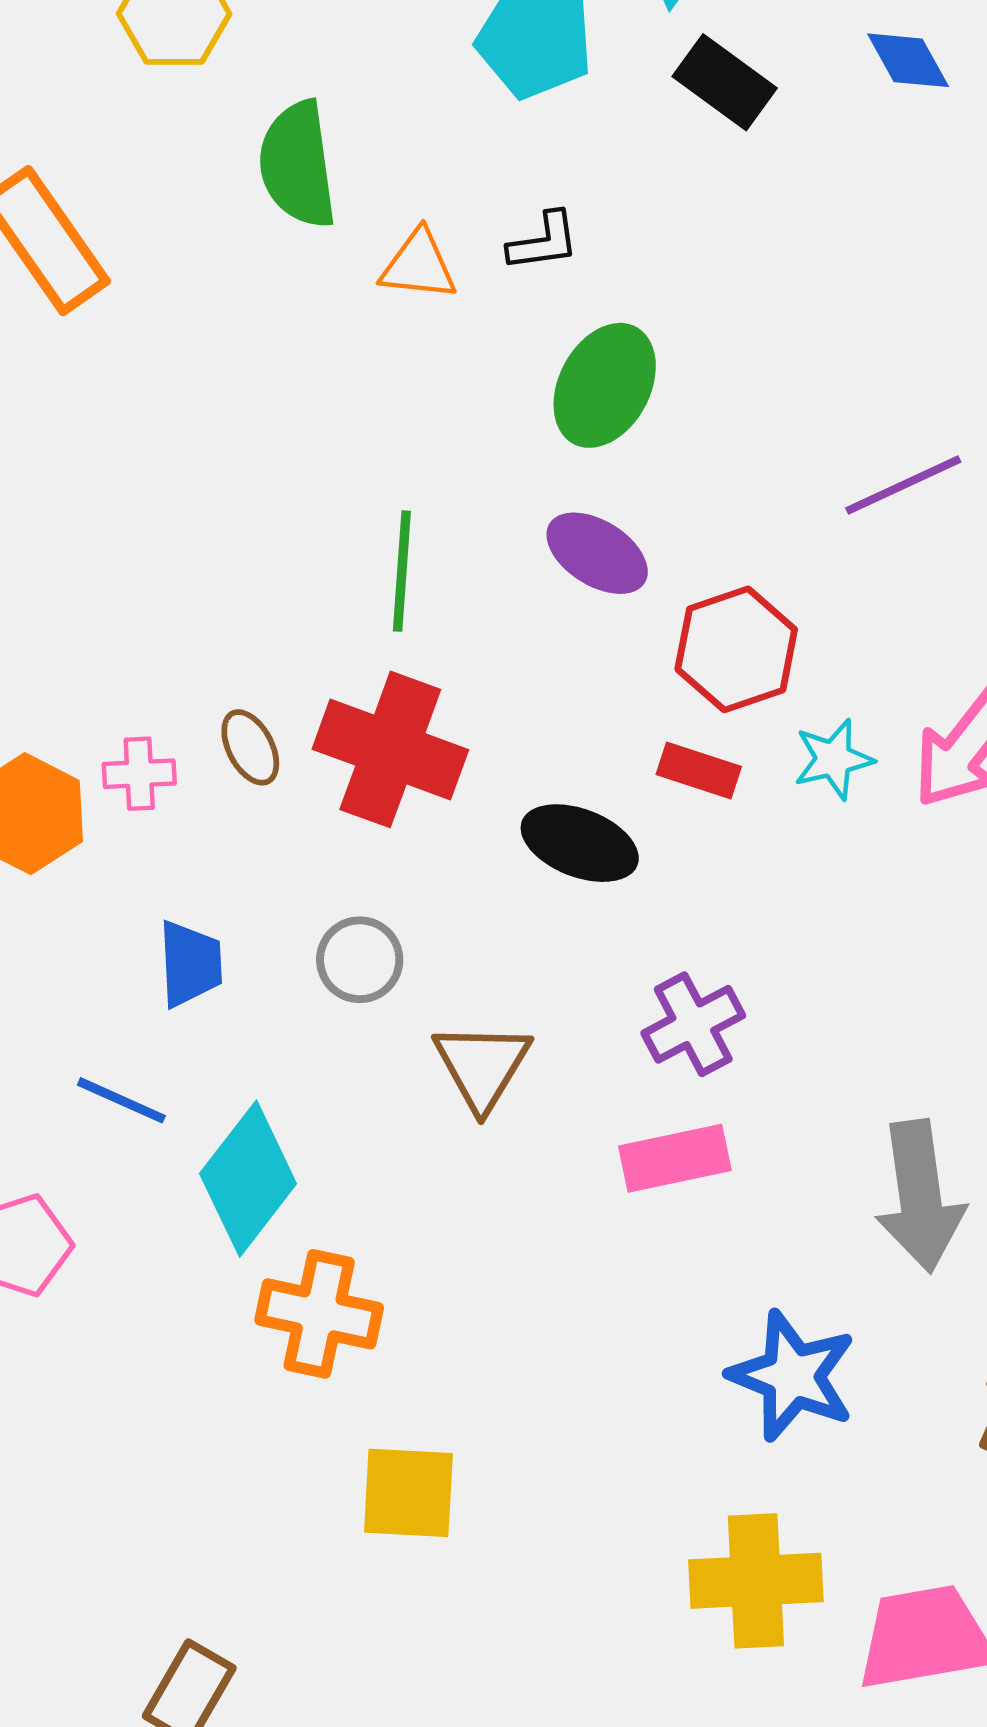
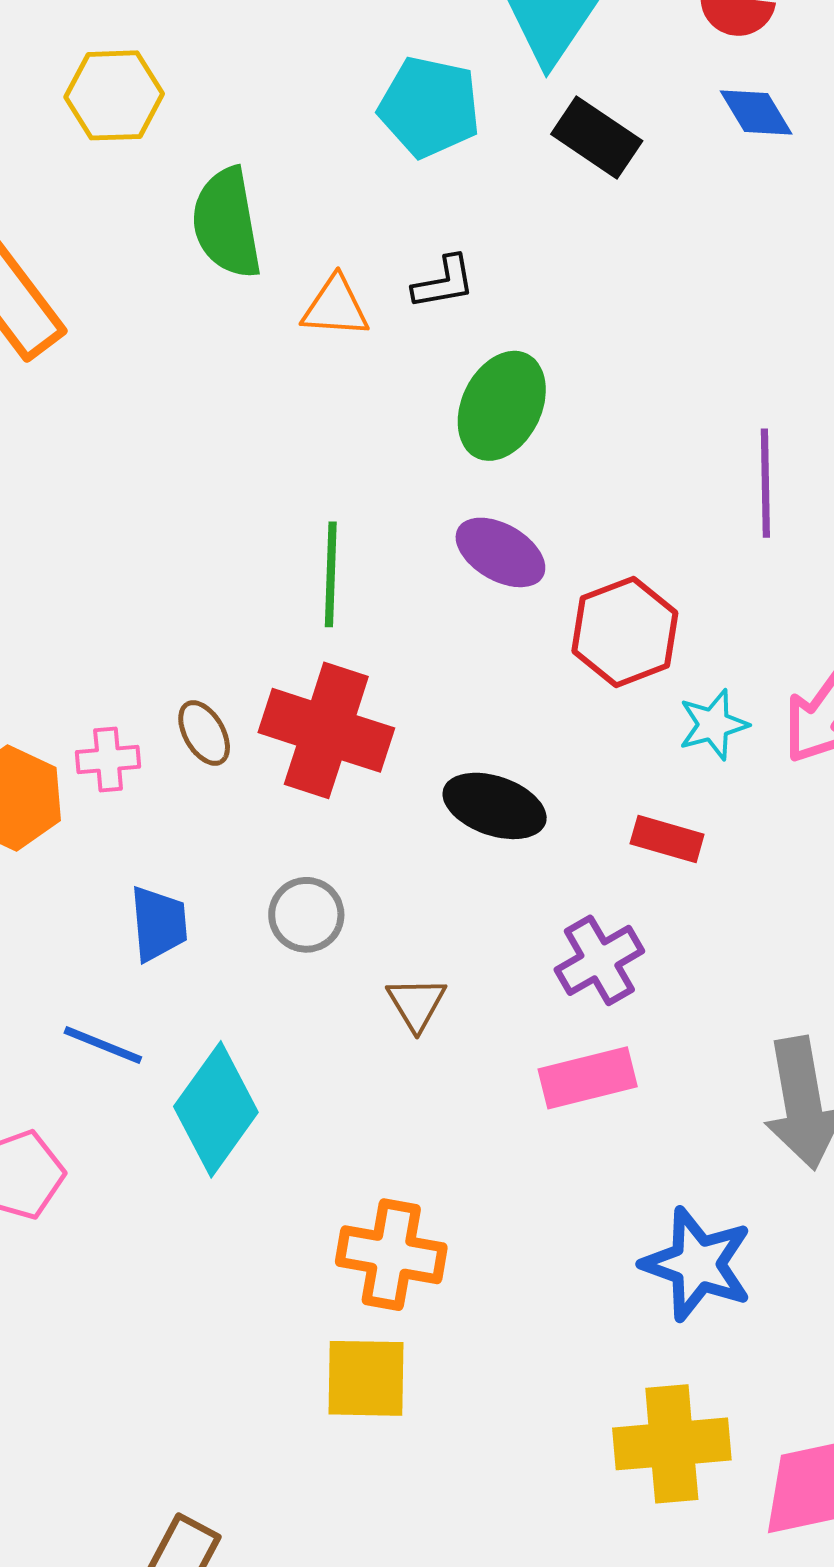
purple line: (903, 485) -> (765, 483), turned -64
red rectangle: (699, 771) -> (667, 839), moved
brown triangle: (482, 1066) -> (416, 1004), size x0.7
orange cross: (319, 1314) -> (391, 1255), moved

